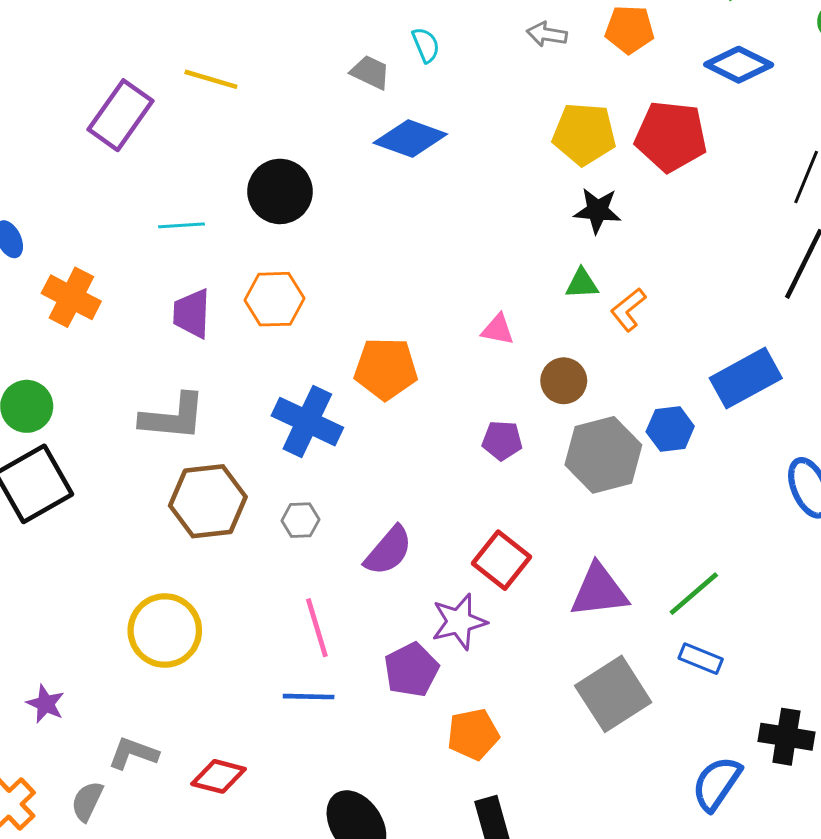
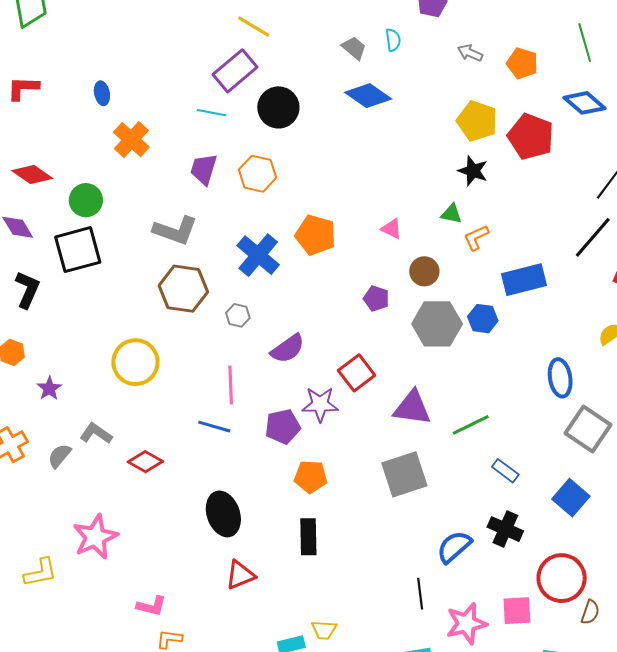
purple rectangle: (121, 115) -> (235, 71), moved
blue rectangle: (746, 378) -> (524, 280), moved
blue rectangle: (701, 659) -> (505, 471), moved

